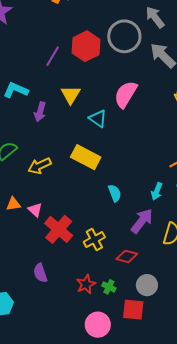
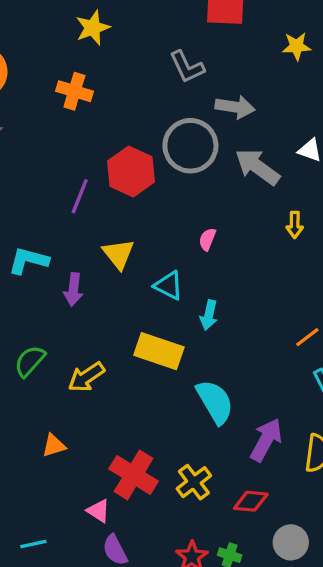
gray arrow: (155, 17) -> (235, 107), turned 145
pink semicircle: (126, 94) -> (207, 239), size x0.5
cyan arrow: (157, 191) -> (209, 315), moved
cyan semicircle: (115, 193) -> (215, 402), size x1.6
pink triangle: (35, 210) -> (98, 511), moved

